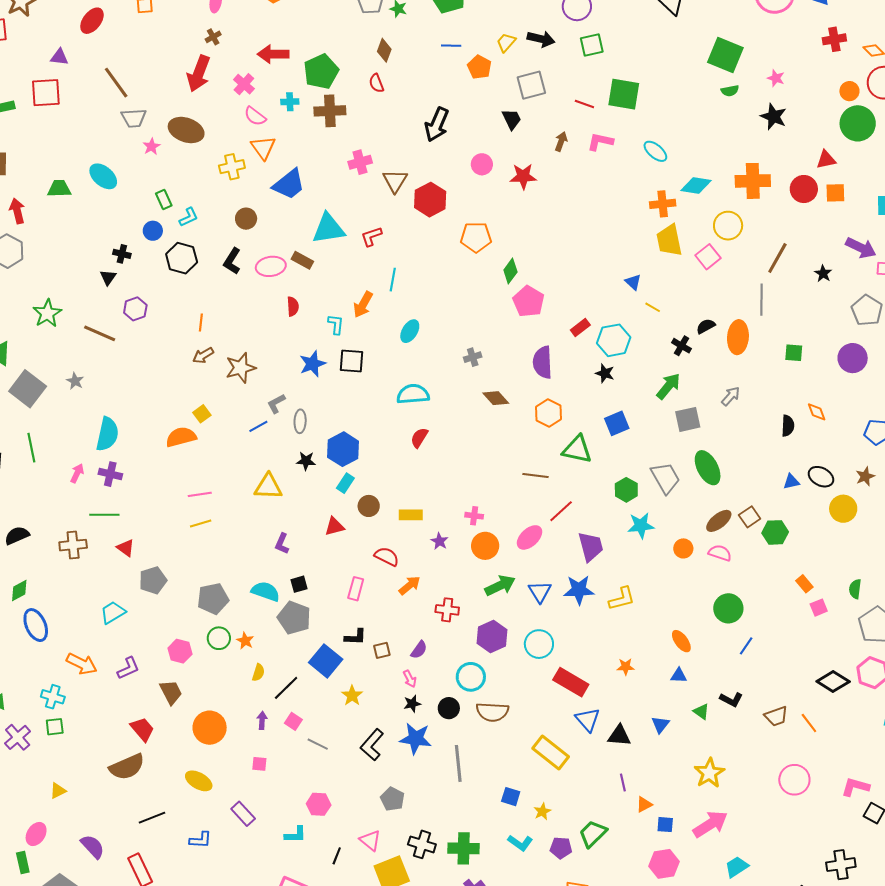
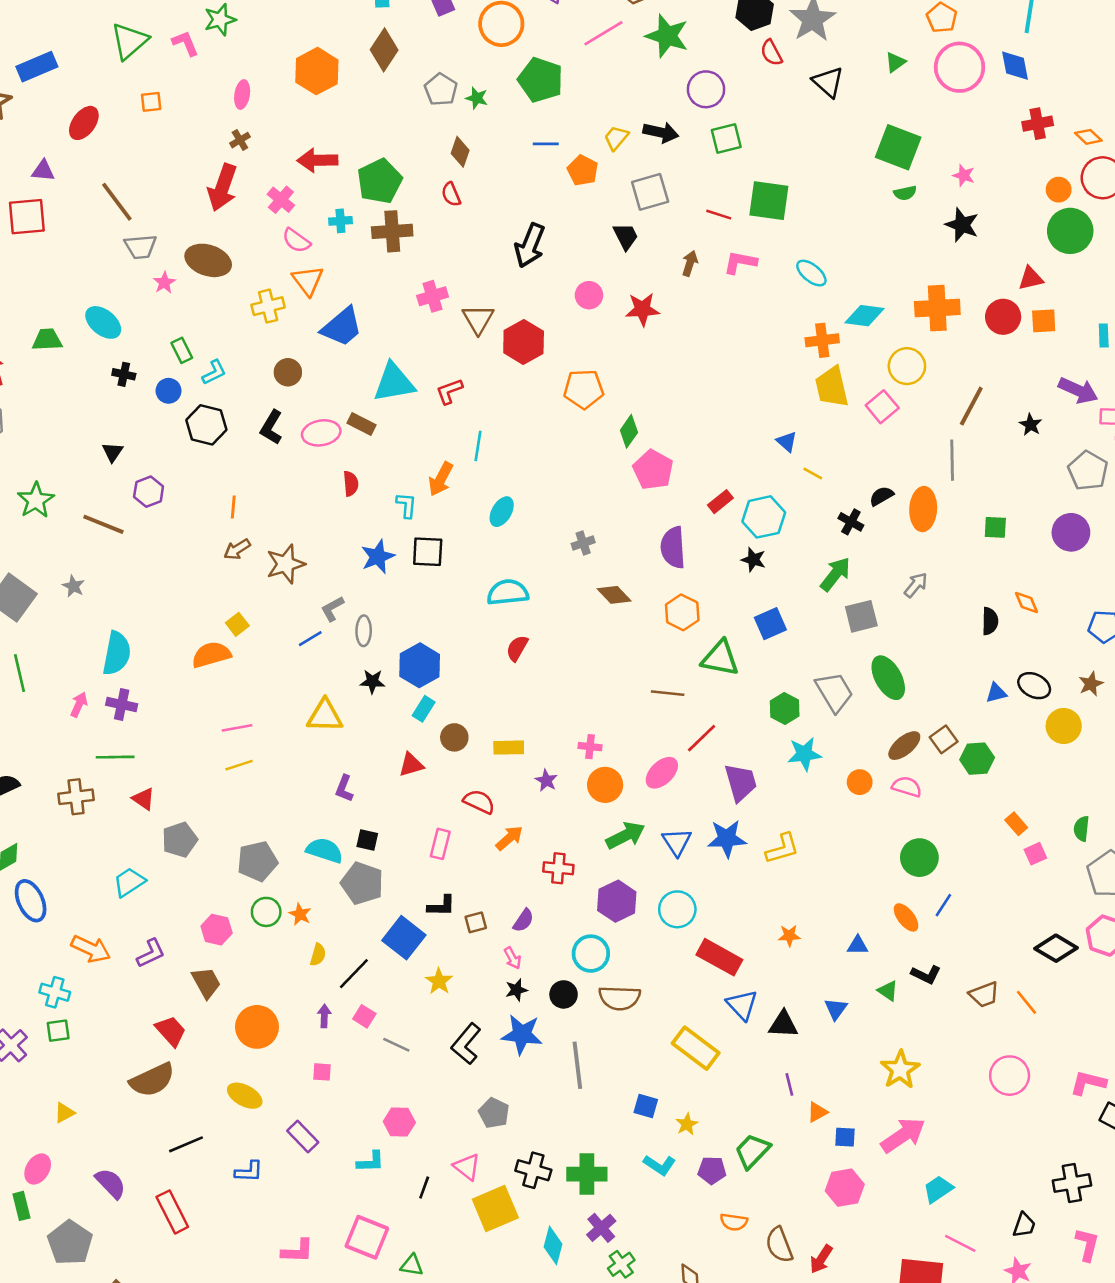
black cross: (122, 254) -> (124, 374), moved
black square: (299, 584) -> (367, 840), turned 30
orange ellipse: (681, 641) -> (906, 917), moved

